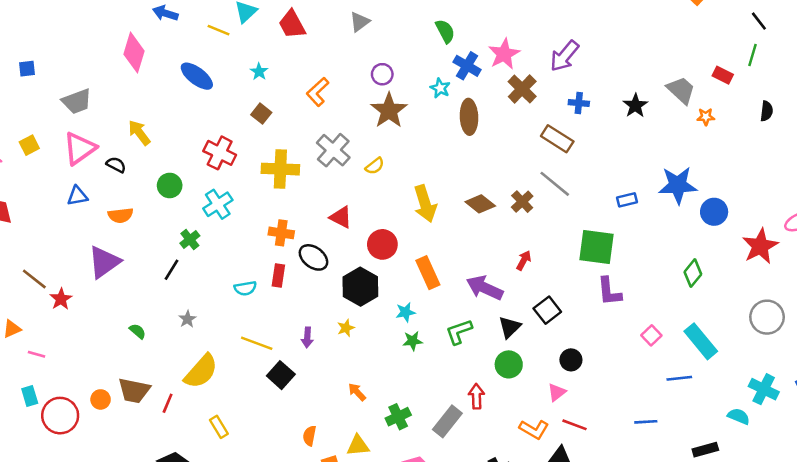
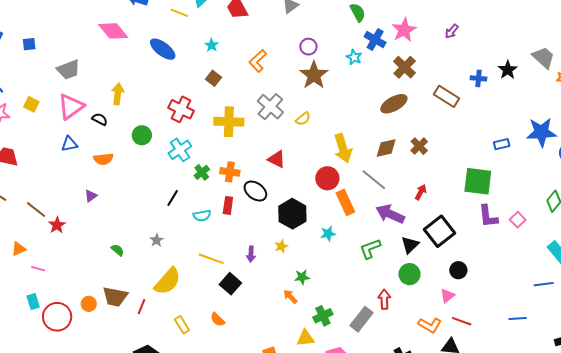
pink diamond: (134, 53) -> (113, 31), turned -56
purple arrow: (564, 56) -> (452, 31), size x0.6
brown cross: (522, 89) -> (405, 67), moved
blue cross: (579, 103) -> (478, 78), moved
brown ellipse: (469, 117) -> (394, 104), moved, turned 64
yellow arrow: (139, 133) -> (118, 94), turned 45
yellow square: (29, 145) -> (31, 104), turned -35
gray line: (555, 184) -> (374, 180), moved
brown diamond: (480, 204) -> (386, 148), turned -50
green cross: (190, 239) -> (202, 172), moved
red circle: (382, 244) -> (327, 178), moved
purple triangle: (104, 262) -> (91, 196), size x0.5
black line: (172, 270) -> (173, 198), moved
black square: (547, 310) -> (440, 231), size x1.4
pink square: (651, 335) -> (518, 220), moved
green star: (413, 341) -> (302, 277), moved
orange semicircle: (309, 436) -> (218, 319), moved, turned -56
yellow triangle: (358, 446) -> (305, 338), moved

